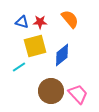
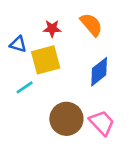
blue triangle: (22, 22) -> (18, 44), moved
blue diamond: (62, 55) -> (99, 72), moved

